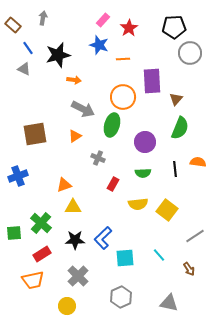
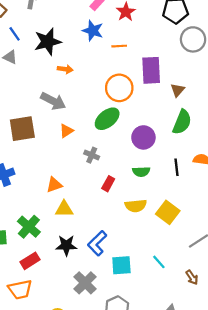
gray arrow: (83, 109) -> (53, 101), moved
green ellipse: (112, 125) -> (107, 119), turned 35
gray cross: (78, 276) -> (85, 283), moved

